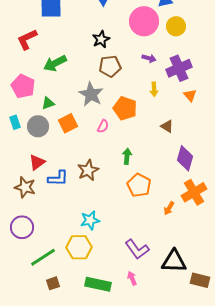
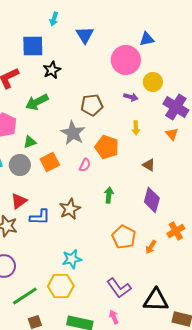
yellow circle: (176, 26) -> (153, 82), moved
black star: (101, 39) -> (52, 70), moved
purple cross: (179, 68) -> (176, 107), moved, turned -35
purple diamond: (185, 158) -> (152, 200), moved
orange pentagon: (139, 185) -> (124, 237), moved
orange cross: (194, 192) -> (176, 231), size x0.7

